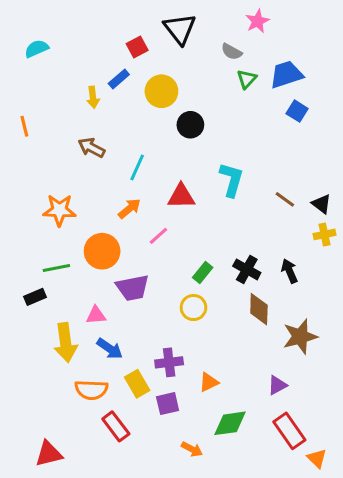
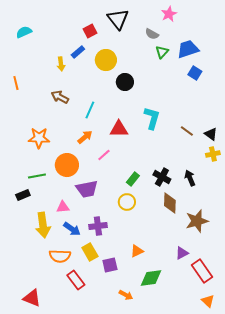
purple cross: (169, 362) -> (98, 226), moved
red rectangle: (289, 431) -> (202, 271), moved
red triangle: (49, 454) -> (32, 298), turned 36

